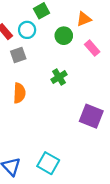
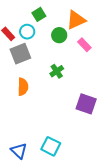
orange triangle: (84, 19) -> (76, 20), size x1.5
gray square: (18, 55) -> (20, 54), size x1.5

